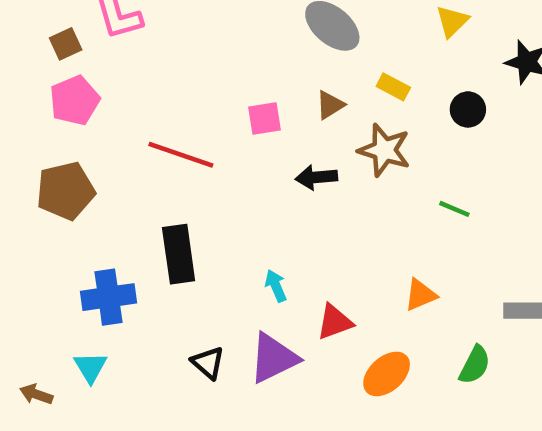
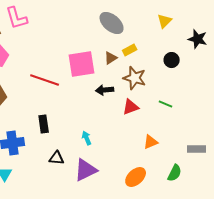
yellow rectangle: (393, 87) -> (130, 50), moved, turned -56
pink square: (264, 119) -> (82, 64), size x1.8
black rectangle: (179, 254) -> (44, 124), size x0.7
red triangle: (335, 322) -> (131, 107), moved
black triangle: (208, 363) -> (57, 158), moved, turned -35

